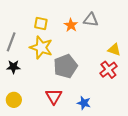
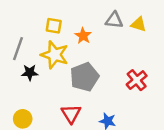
orange star: (71, 25) -> (83, 36), moved
yellow triangle: (114, 50) -> (139, 24), moved
black star: (13, 67) -> (30, 73), moved

